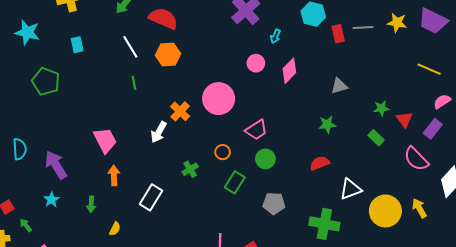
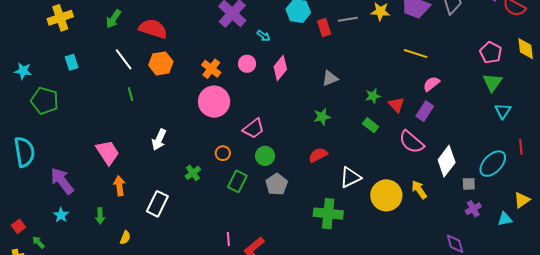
cyan star: (27, 32) -> (23, 71), moved, size x0.7
cyan arrow: (275, 36) -> (264, 36), turned -72
orange cross: (180, 111) -> (211, 69), moved
cyan semicircle: (20, 149) -> (24, 152), moved, size x1.4
gray pentagon: (274, 203) -> (277, 184), moved, turned -30

